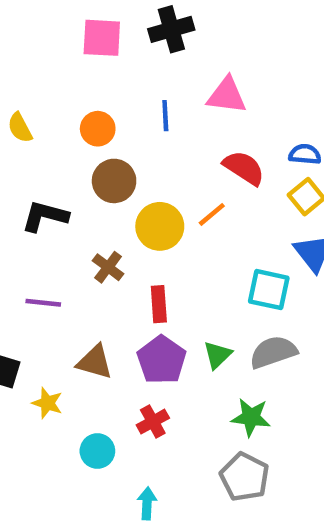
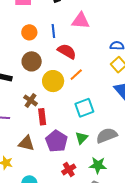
orange circle: (98, 129) -> (29, 32), moved
red semicircle: (244, 168) -> (67, 51), moved
cyan square: (269, 290) -> (84, 108), moved, turned -30
red rectangle: (159, 304) -> (42, 117), moved
red cross: (153, 422) -> (69, 169), moved

